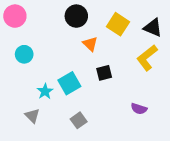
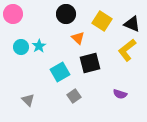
black square: (104, 73) -> (90, 63), size x1.5
cyan star: (45, 91) -> (39, 46), moved
gray square: (79, 120) -> (74, 96), moved

